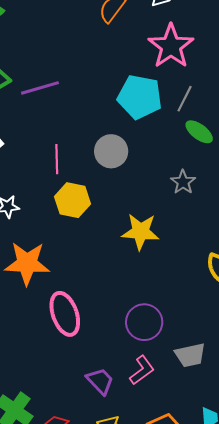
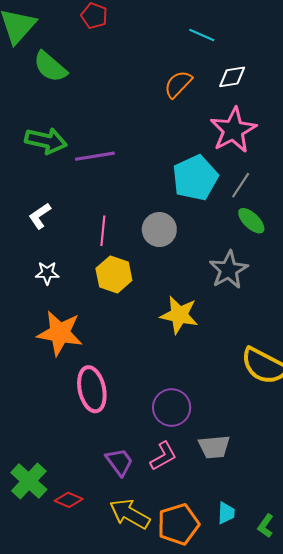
cyan pentagon: (140, 97) -> (195, 178), turned 30
gray star: (183, 182) -> (229, 270), size x1.5

